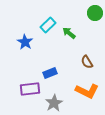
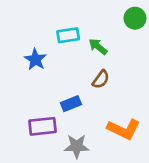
cyan rectangle: (48, 25) -> (68, 35), turned 35
brown semicircle: (87, 62) -> (101, 79), moved, turned -112
gray star: (54, 103) -> (77, 146), turned 30

